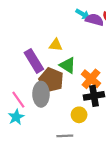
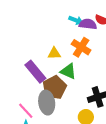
orange cross: (91, 79) -> (81, 47), moved
brown pentagon: (51, 80) -> (55, 87), turned 30

